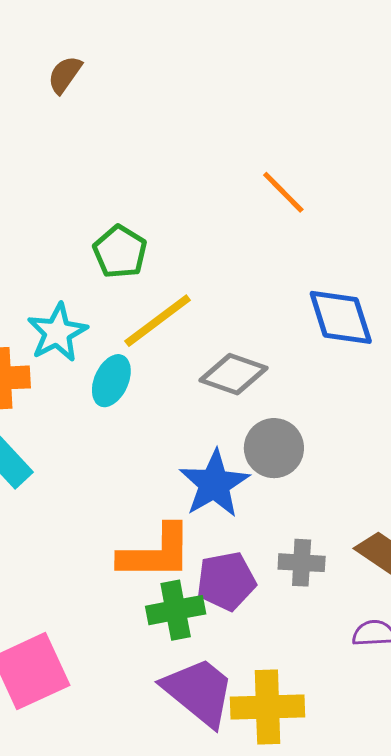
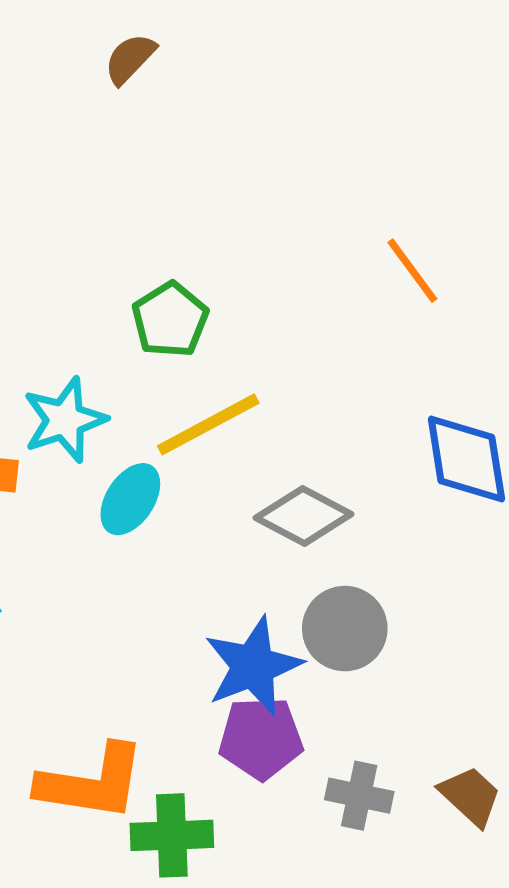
orange L-shape: (156, 553) -> (92, 783), moved
purple pentagon: (226, 581) -> (261, 738), moved

